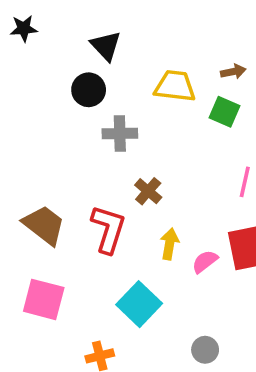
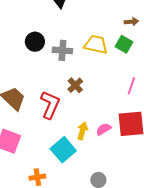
yellow trapezoid: (175, 86) -> (96, 45), moved
black circle: (89, 90) -> (35, 42), moved
yellow arrow: (169, 244) -> (82, 131), moved

